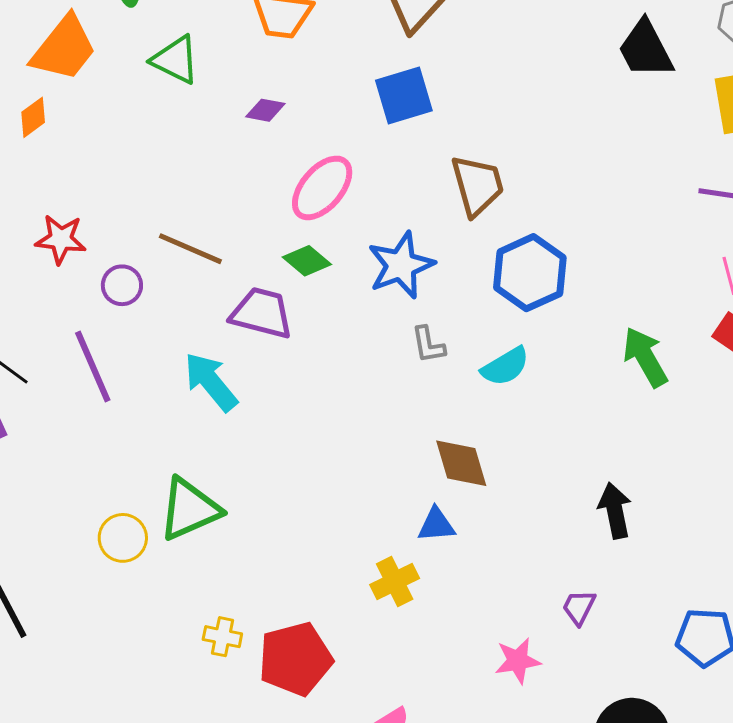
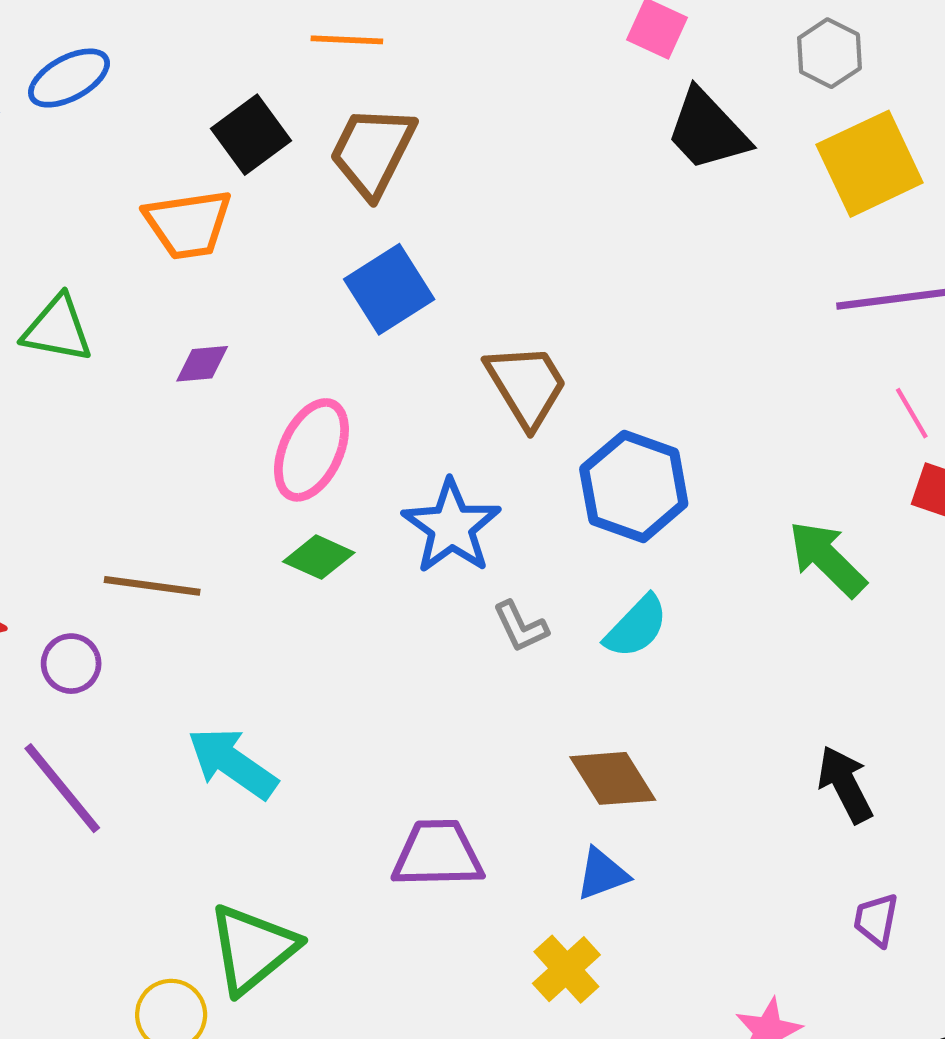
purple trapezoid: (262, 313) -> (438, 854), moved
purple trapezoid: (579, 607) -> (876, 920), moved

